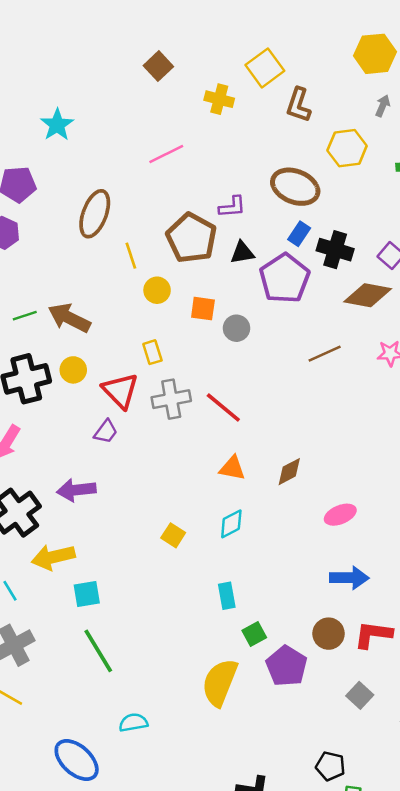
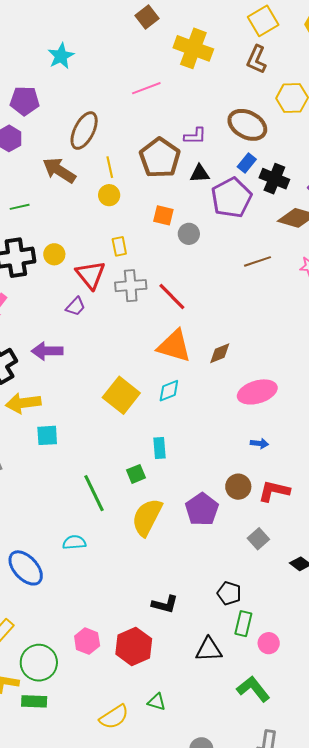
yellow square: (265, 68) -> (263, 21), moved
yellow cross: (219, 99) -> (193, 48), size x1.6
yellow circle: (157, 290) -> (109, 195), moved
brown arrow: (69, 318) -> (59, 170), moved
orange triangle: (232, 468) -> (174, 346), size x1.6
pink ellipse: (340, 515) -> (257, 392), size x1.5
yellow square: (173, 535) -> (121, 395), size x1.8
blue arrow: (349, 578) -> (259, 443), size x0.6
green square: (254, 634) -> (136, 474), moved
green line: (98, 651) -> (94, 493), moved

